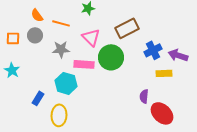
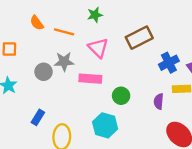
gray circle: (35, 35) -> (44, 72), moved
green circle: (111, 57) -> (121, 96), moved, size x0.6
cyan hexagon: (66, 83) -> (105, 125), moved
purple semicircle: (144, 96) -> (159, 101), moved

